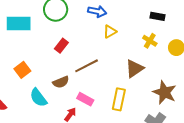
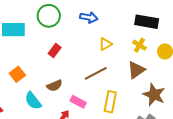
black rectangle: (157, 16) -> (147, 22), size x1.6
yellow triangle: (110, 32) -> (105, 44), moved
brown line: (87, 66) -> (96, 73), moved
brown triangle: (134, 69) -> (136, 70), moved

